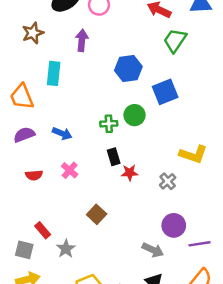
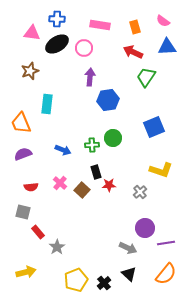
purple arrow: (82, 40) -> (90, 77), moved
blue square: (165, 92) -> (154, 127), moved
blue arrow: (62, 133) -> (63, 150), moved
brown square: (97, 214) -> (82, 190), moved
gray square: (24, 250) -> (23, 212), moved

